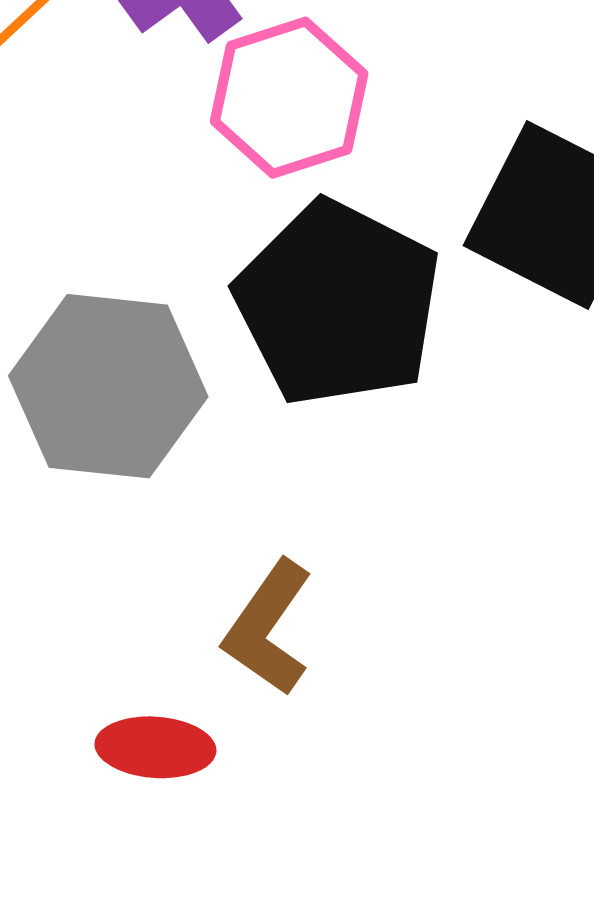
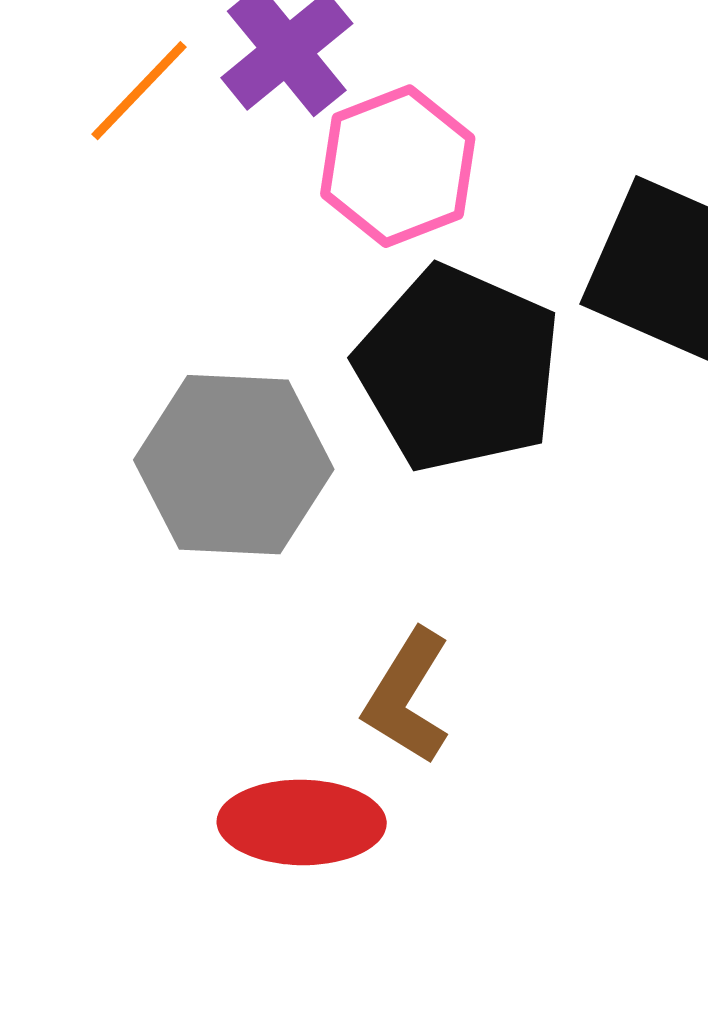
red ellipse: (155, 747) -> (302, 822), size x1.4

